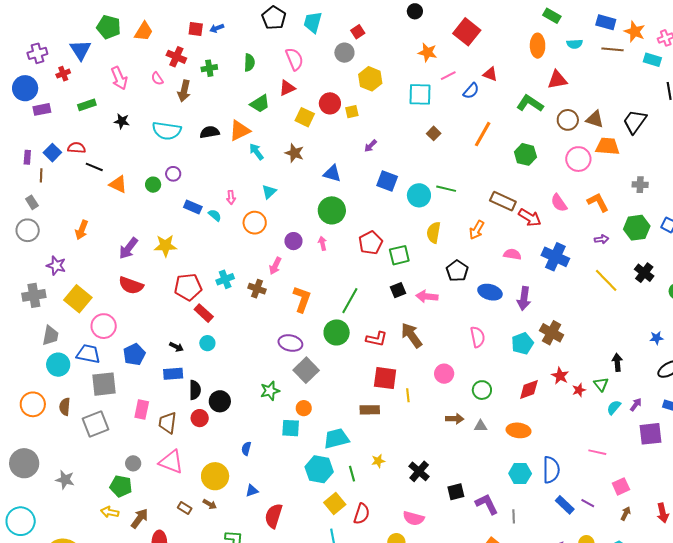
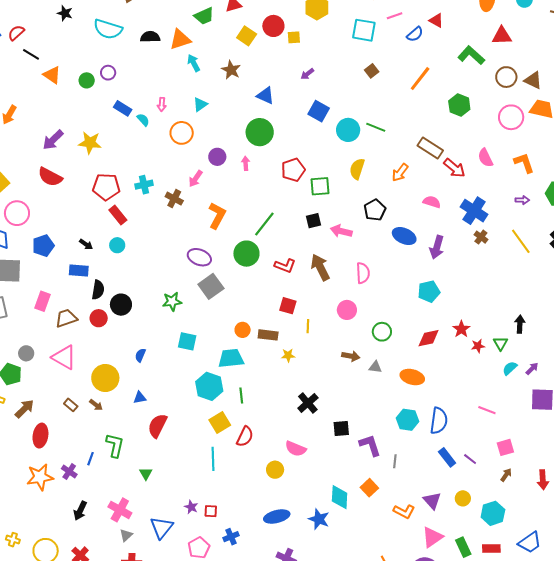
red semicircle: (76, 148) -> (16, 33), turned -54
brown cross: (552, 333) -> (481, 237), moved, size x0.6
pink semicircle: (478, 337) -> (363, 273), moved
red square: (385, 378) -> (288, 306), size x0.7
orange circle: (304, 408) -> (243, 330), moved
brown trapezoid: (168, 423) -> (66, 318), turned 55
yellow star: (378, 461) -> (288, 355), moved

